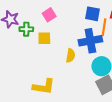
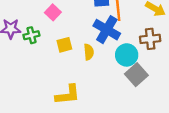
yellow square: (44, 38) -> (64, 45), moved
blue cross: (90, 41) -> (107, 30), turned -35

